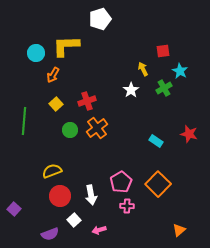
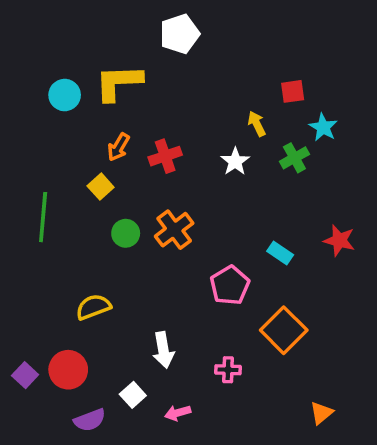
orange arrow: (53, 75) -> (118, 147), moved
red cross: (87, 101) -> (165, 156), moved
pink pentagon: (121, 182) -> (230, 285), moved
red circle: (60, 196) -> (68, 370), moved

